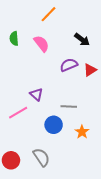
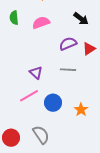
pink semicircle: (41, 44) -> (41, 23), turned -72
gray line: (69, 107) -> (68, 70), moved
pink line: (18, 113) -> (29, 96), moved

